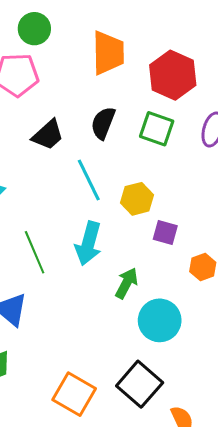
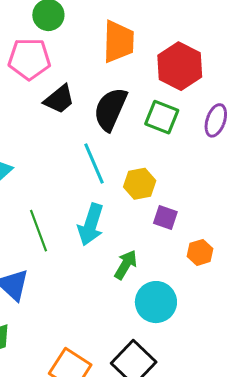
black semicircle: (103, 123) -> (110, 109), size x1.4
black trapezoid: (48, 135) -> (59, 99), moved

